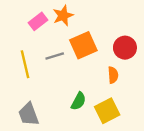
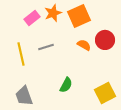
orange square: (83, 45) -> (79, 16), moved
orange semicircle: (113, 75) -> (84, 45), moved, turned -56
yellow square: (107, 111) -> (105, 93), moved

